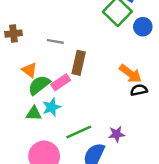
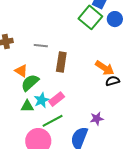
blue circle: (143, 27) -> (115, 19), moved
pink rectangle: (61, 82) -> (57, 99), moved
green line: (79, 132) -> (53, 121), moved

